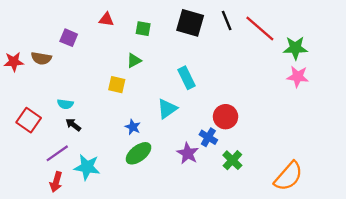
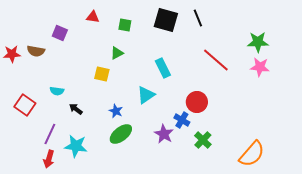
red line: (260, 29) -> (216, 60), moved
black arrow: (73, 125) -> (76, 109), moved
purple line: (57, 153) -> (50, 134), turned -30

